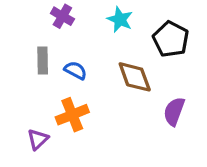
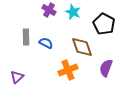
purple cross: (62, 16) -> (49, 10), moved
orange cross: (72, 115) -> (68, 70), moved
purple triangle: (38, 139) -> (17, 77), moved

